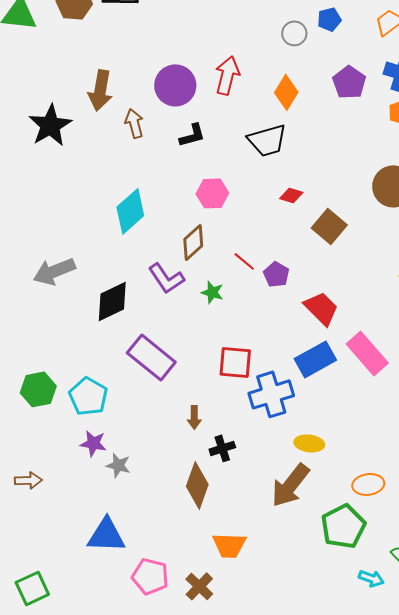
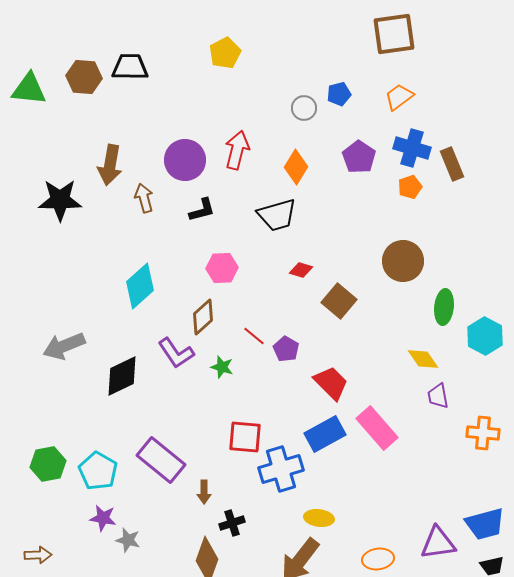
black star: (50, 125) -> (60, 200), turned 30
purple rectangle: (151, 357) -> (161, 460), moved

